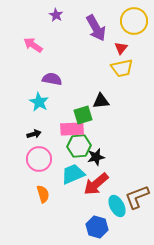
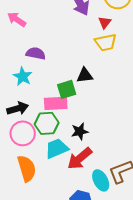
black arrow: (34, 134) -> (18, 108), size x1.5
green hexagon: (79, 146) -> (47, 123), moved
orange semicircle: (43, 194) -> (27, 168), size x1.5

